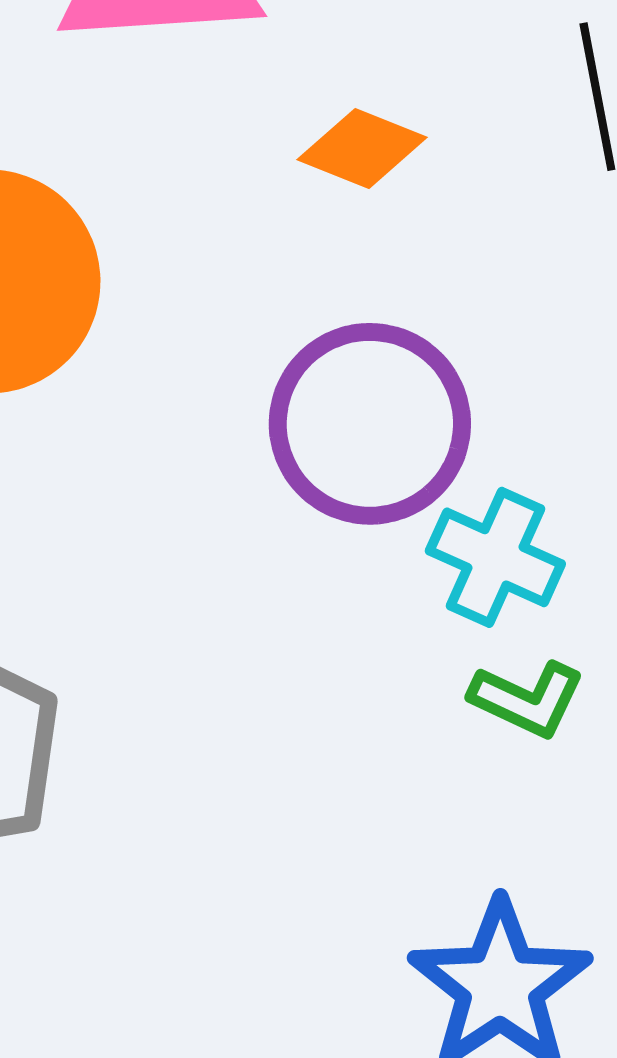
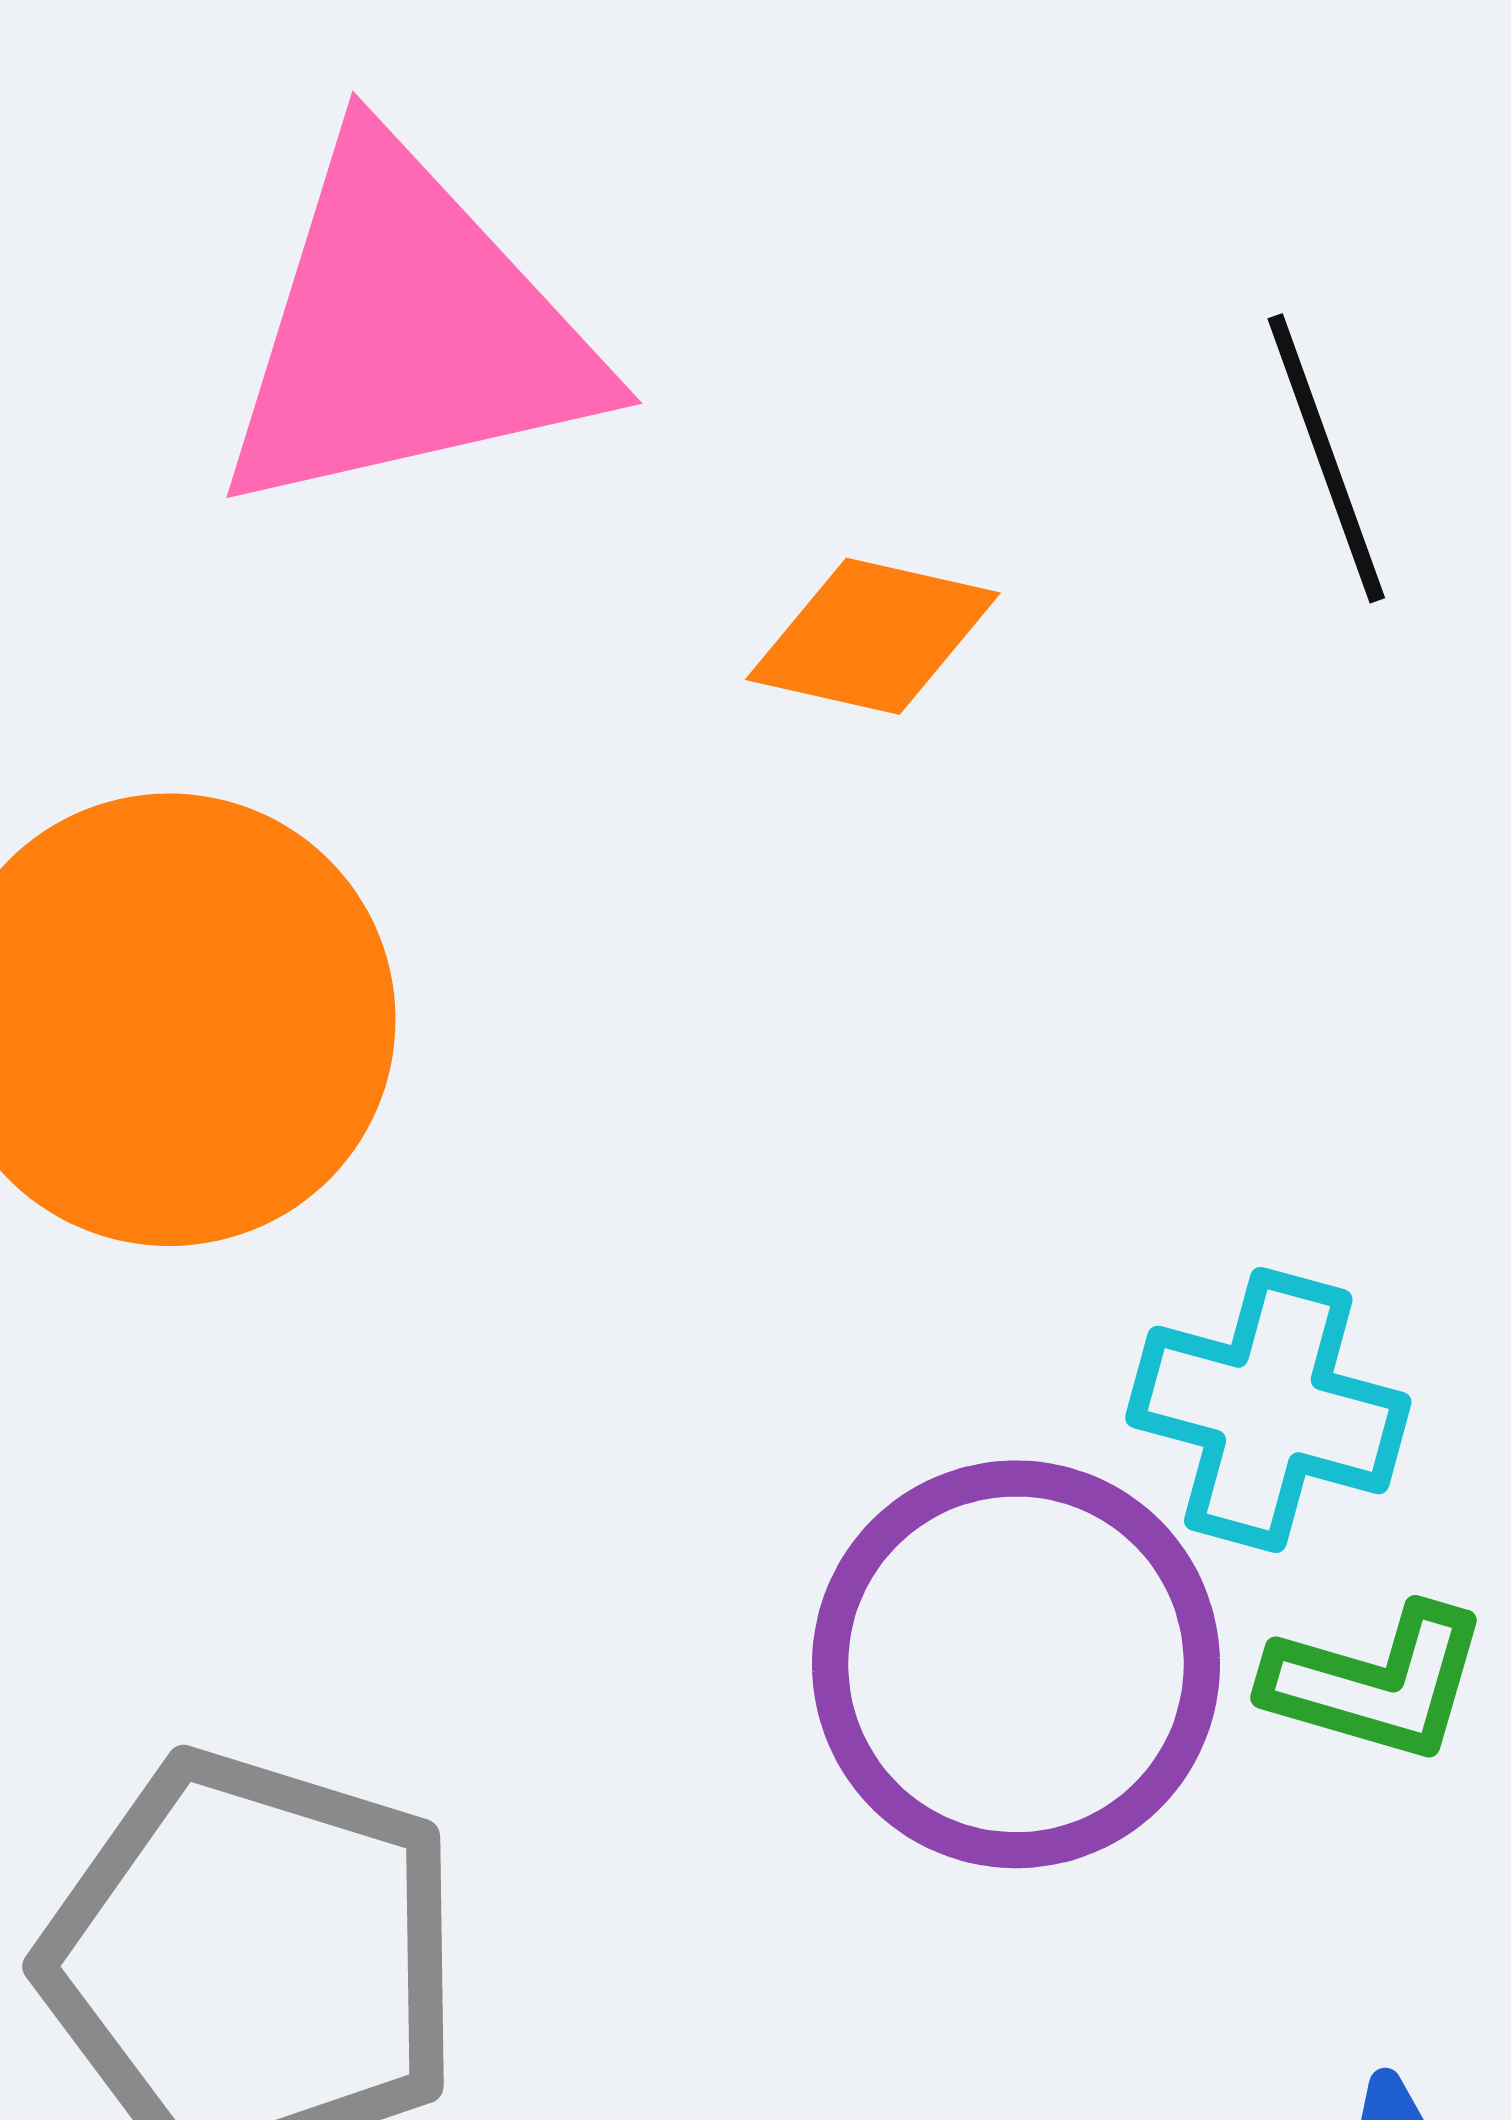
purple circle: (370, 424) -> (1016, 1664), moved

